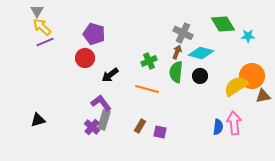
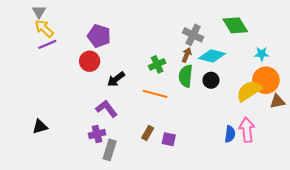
cyan star: (248, 36) -> (262, 54), moved
gray rectangle: (104, 120) -> (110, 150), moved
purple cross: (92, 127) -> (97, 134), turned 35

